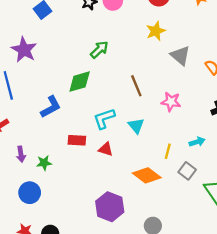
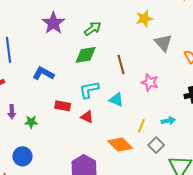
purple star: (24, 50) -> (53, 23), moved
green diamond: (80, 82) -> (86, 55), moved
blue L-shape: (51, 107) -> (43, 73), turned -130
cyan triangle: (136, 126) -> (116, 100), turned -35
blue circle: (30, 193) -> (22, 156), moved

